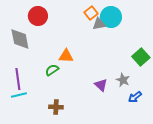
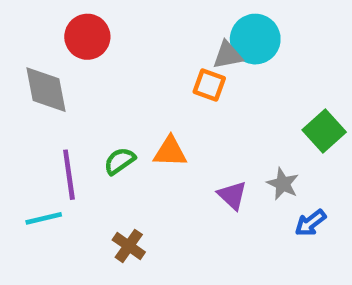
orange square: (91, 13) -> (209, 85), moved, turned -32
orange triangle: (66, 56) -> (170, 152), moved
purple line: (18, 79) -> (69, 175), moved
brown cross: (56, 107) -> (129, 246), turned 32

